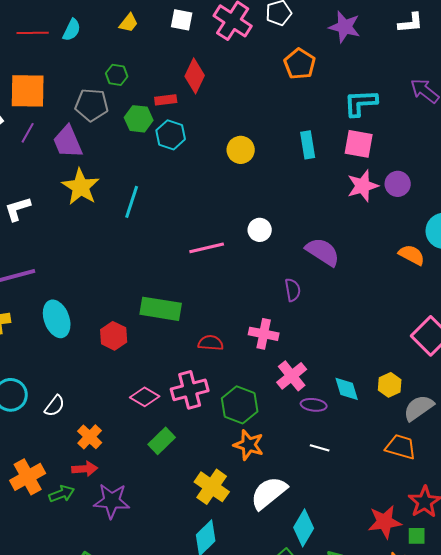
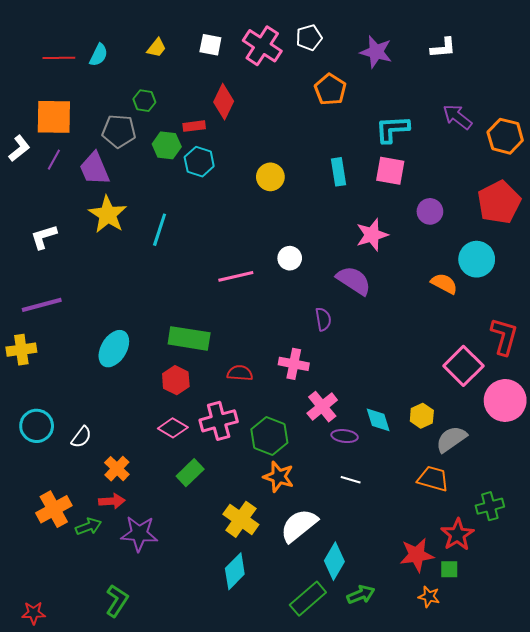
pink star: (363, 186) -> (372, 235), moved
cyan ellipse: (57, 319) -> (114, 349), moved, turned 51
red hexagon: (114, 336) -> (176, 380), moved

